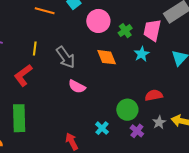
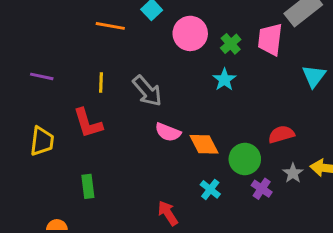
cyan star: (142, 54) -> (224, 80), moved
orange diamond: (107, 57) -> (204, 144), moved
red L-shape: (23, 75) -> (88, 123), turned -65
green rectangle: (19, 118) -> (88, 186), size x0.6

